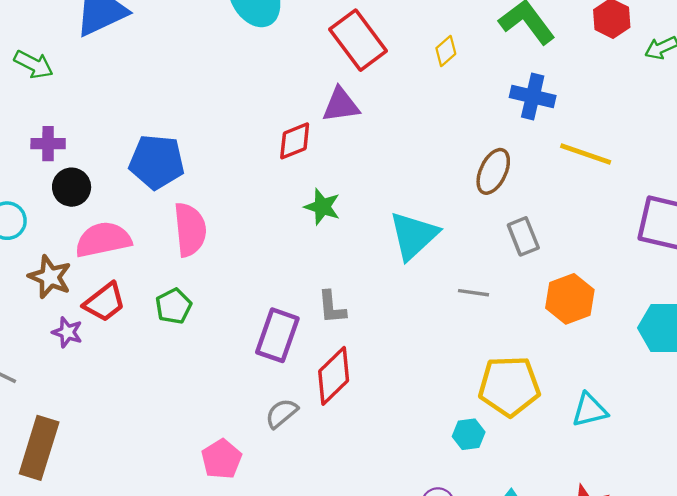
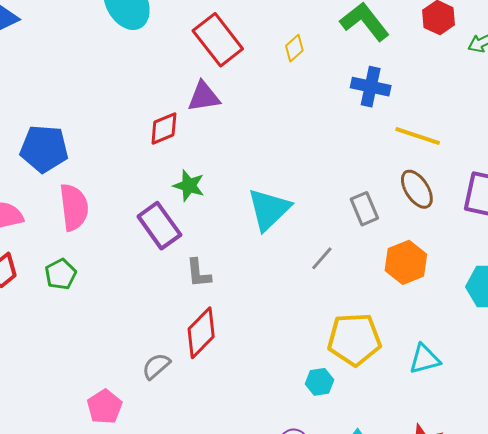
brown ellipse: (493, 171) -> (417, 189), moved, turned -57
gray line: (474, 293) -> (322, 258), turned -56
purple rectangle: (277, 335) -> (159, 226), moved, turned -54

